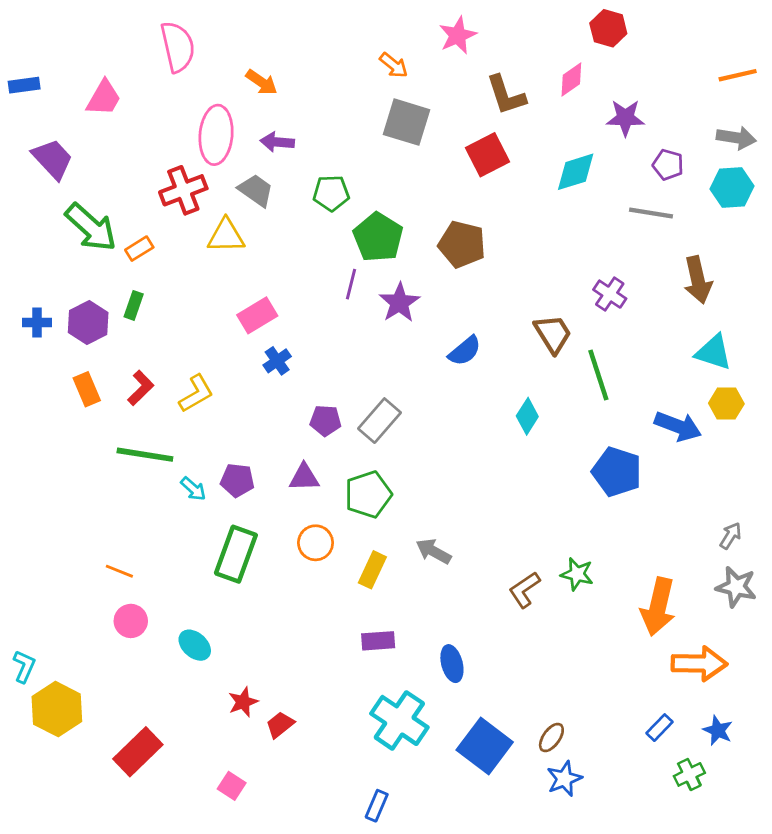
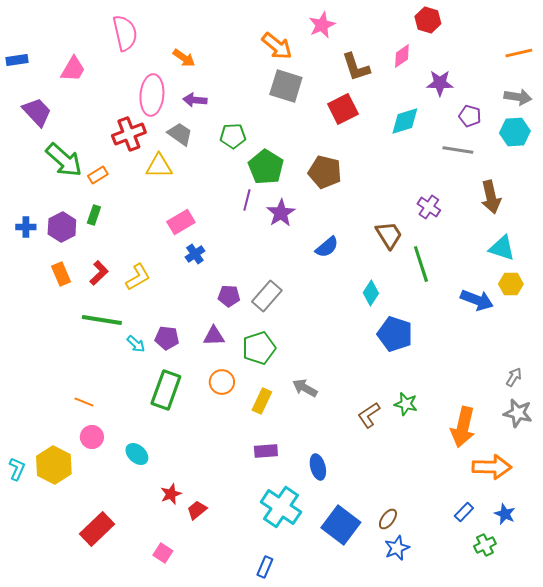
orange arrow: (394, 65) -> (277, 46), size x1.5
blue pentagon: (617, 472) -> (395, 334), moved
yellow hexagon: (57, 709) -> (54, 465), moved

